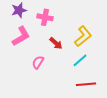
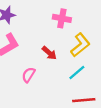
pink cross: (45, 17) -> (62, 18), moved

